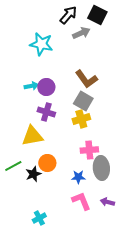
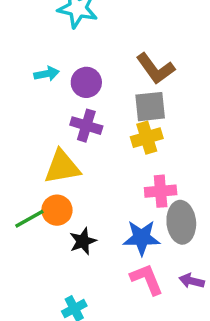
cyan arrow: (31, 86) -> (47, 74), moved
gray square: (83, 101) -> (150, 107), turned -36
orange circle: (47, 163) -> (57, 210), moved
black star: (33, 174) -> (83, 241), moved
blue star: (78, 177) -> (142, 238), size x1.5

